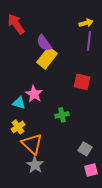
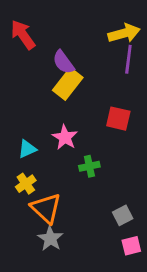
yellow arrow: (86, 23) -> (124, 33), size x1.5
pink star: (34, 94) -> (65, 137), moved
cyan triangle: (19, 103) -> (27, 149), turned -40
gray square: (85, 149) -> (123, 215), turned 32

